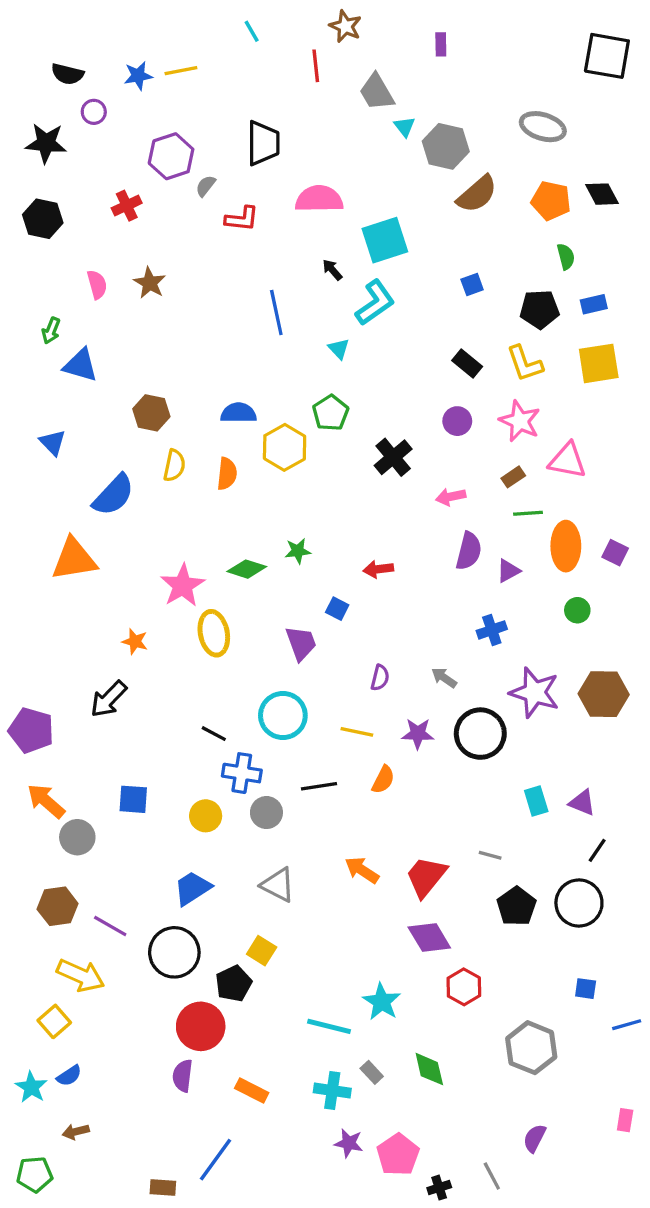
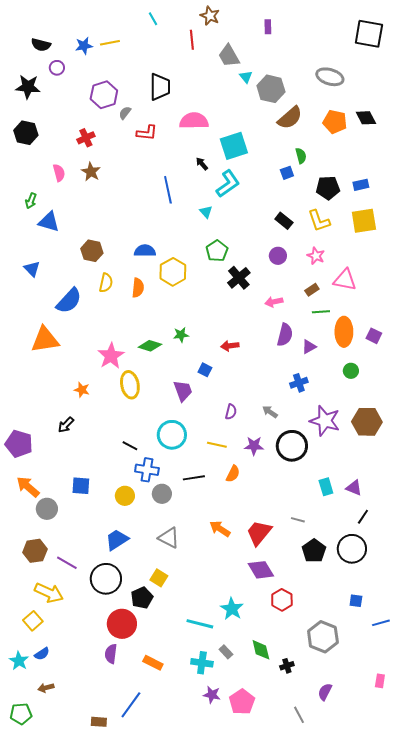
red cross: (127, 206) -> (86, 138), moved
green semicircle: (566, 257) -> (301, 156), moved
green pentagon: (331, 413) -> (217, 251), moved
pink star: (520, 421) -> (316, 256), size x0.7
black arrow: (109, 699) -> (66, 425), size x0.7
black cross: (439, 1188) -> (287, 666), moved

